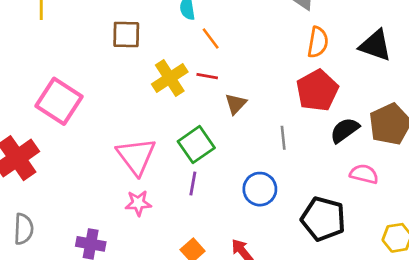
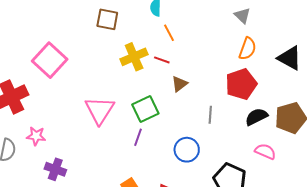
pink star: (138, 203) -> (36, 136), moved

